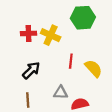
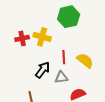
black arrow: (31, 70) -> (43, 70), moved
gray triangle: (61, 93) -> (61, 77), moved

